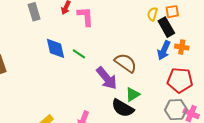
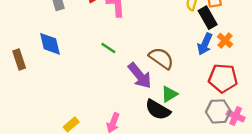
orange cross: (182, 47) -> (225, 40), turned 32
blue diamond: (56, 48) -> (50, 44), moved

